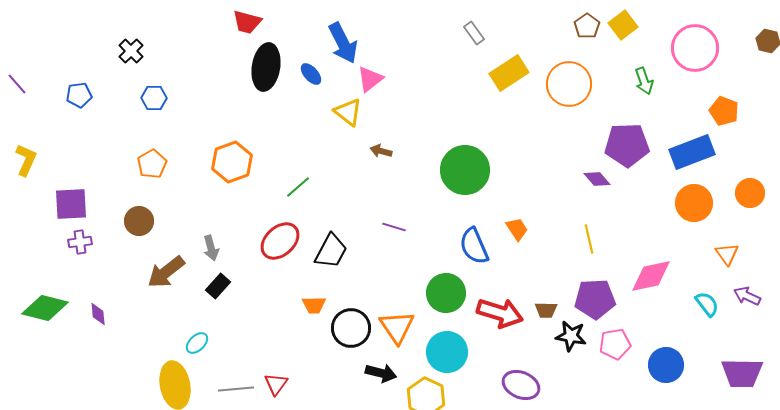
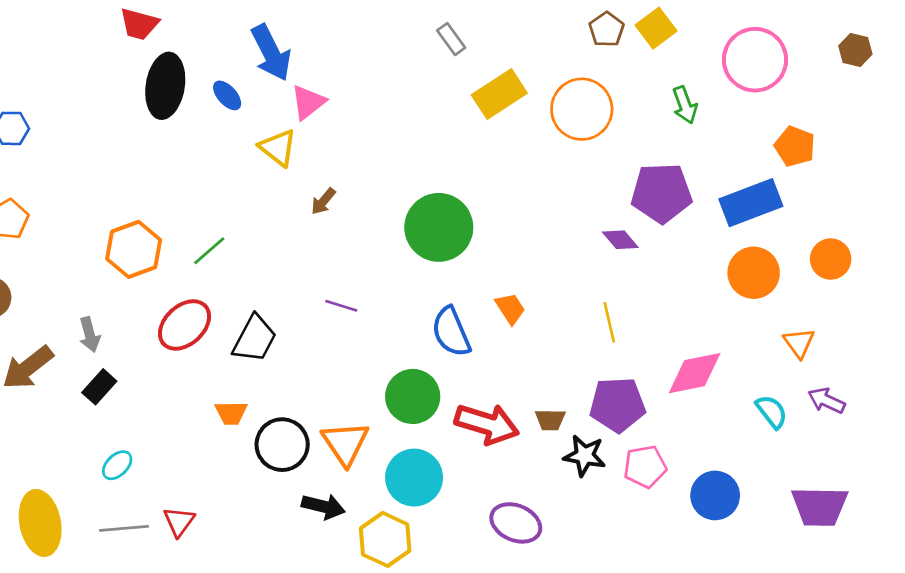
brown arrow: (381, 151) -> (323, 201), turned -65
orange hexagon: (232, 162) -> (134, 249), moved
cyan ellipse: (197, 343) -> (117, 465), moved

